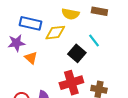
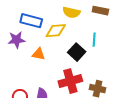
cyan line: (94, 40) -> (94, 40), turned 40
orange triangle: (31, 58) -> (39, 54), moved, turned -32

